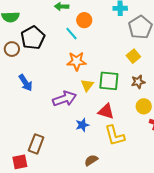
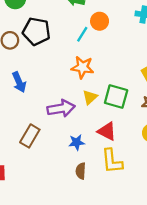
cyan line: (72, 34) -> (82, 34), turned 64
black pentagon: (33, 38) -> (36, 31), turned 30
brown rectangle: (36, 144) -> (30, 136), moved
brown semicircle: (91, 160) -> (81, 171), moved, turned -64

